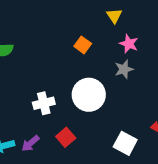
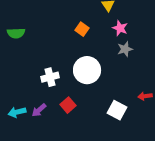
gray star: (124, 69) -> (125, 49), moved

